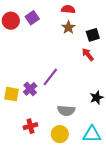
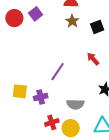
red arrow: (88, 54) -> (93, 59), moved
purple cross: (30, 89) -> (41, 97), moved, turned 32
red cross: (30, 126) -> (52, 122), moved

